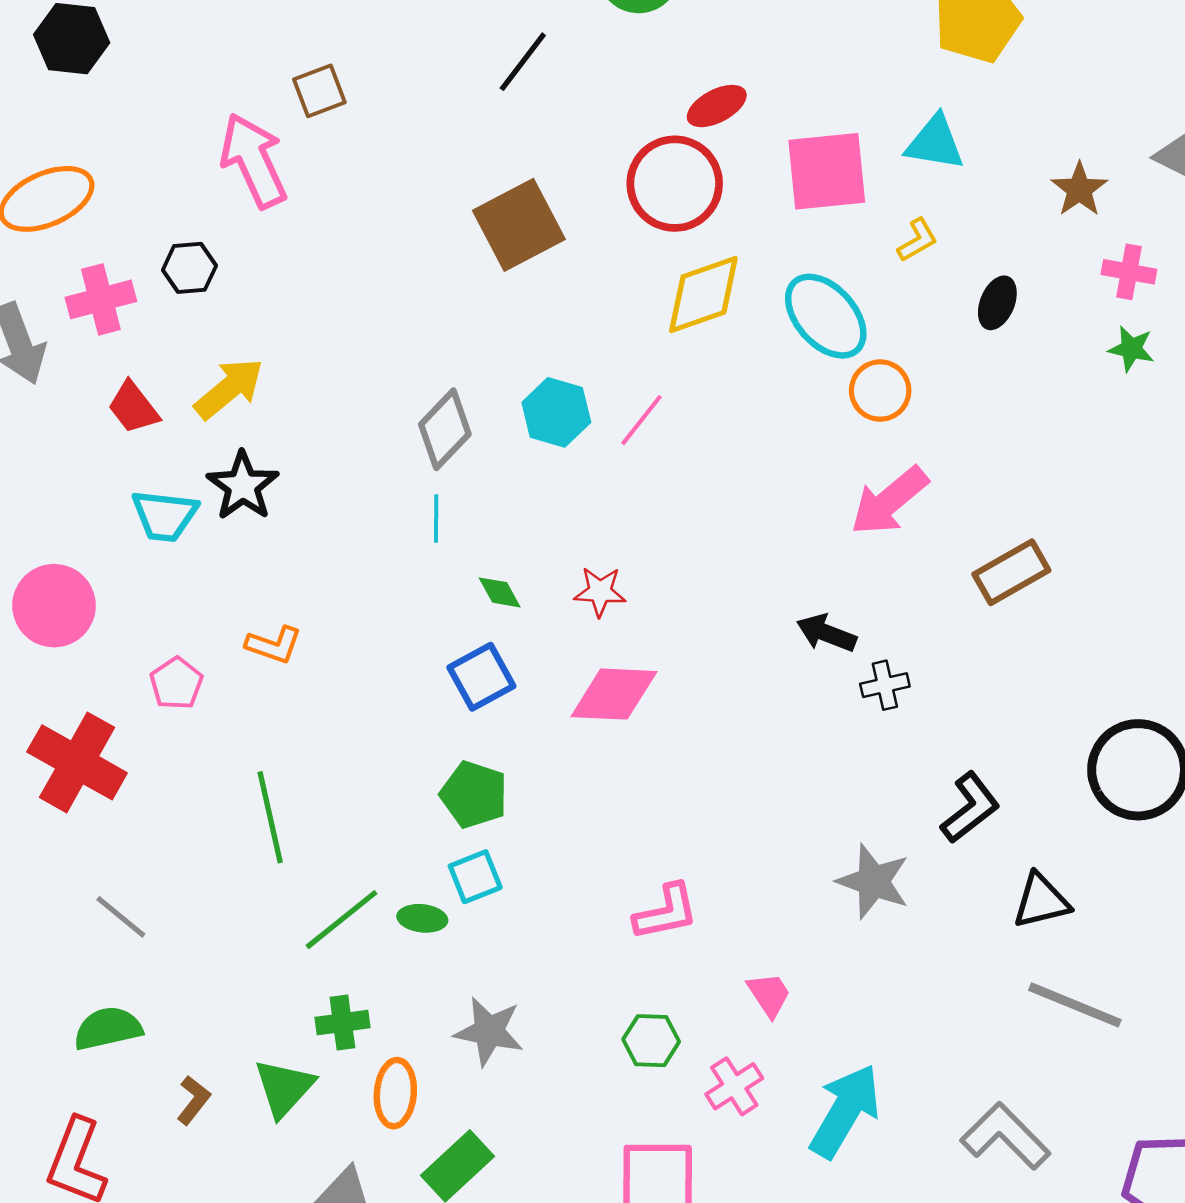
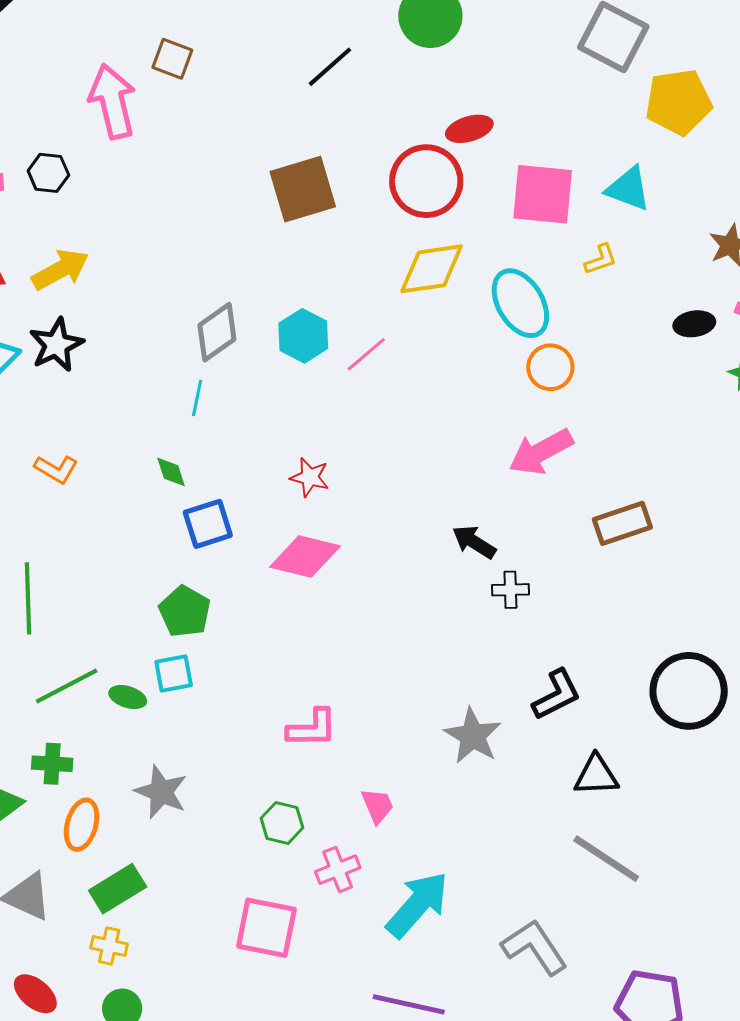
brown square: (319, 91) -> (172, 59), turned 30
black ellipse: (997, 303) -> (694, 324), moved, turned 48
green diamond: (500, 592) -> (171, 472), moved

